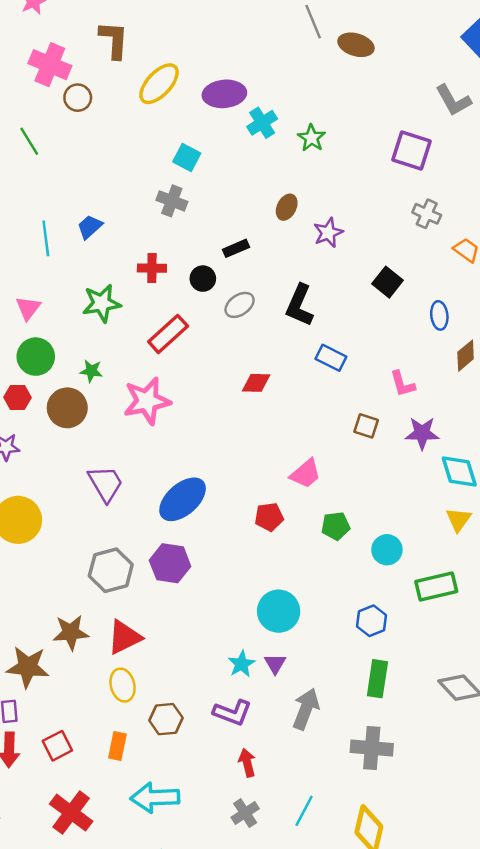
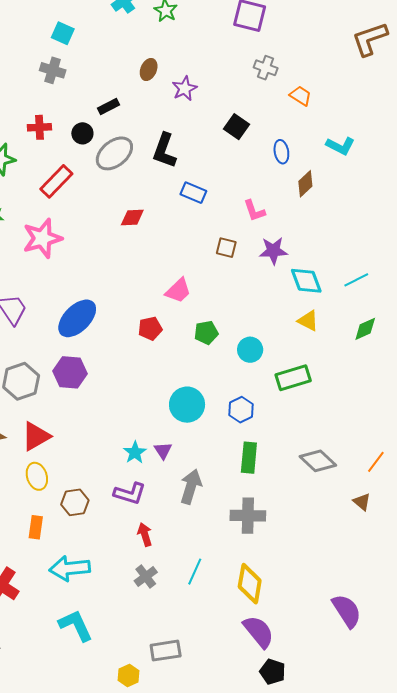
gray ellipse: (240, 305) -> (114, 153), size x1.5
yellow triangle: (459, 520) -> (308, 321), turned -35
cyan circle: (279, 611) -> (187, 405), moved

